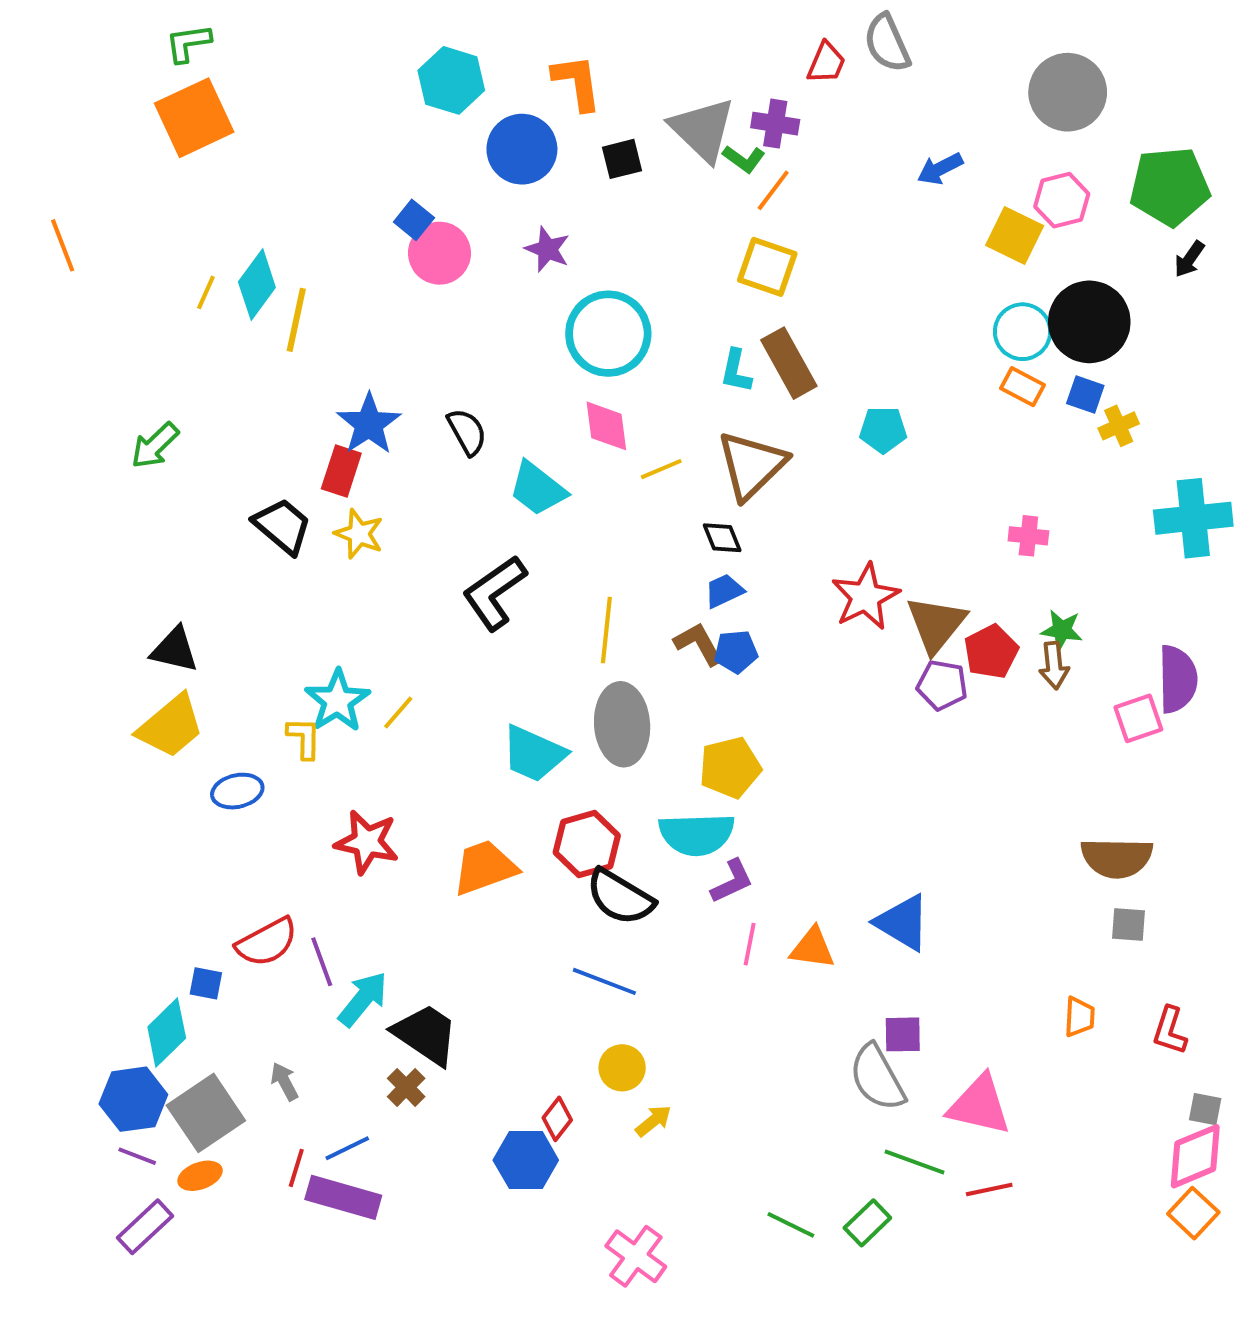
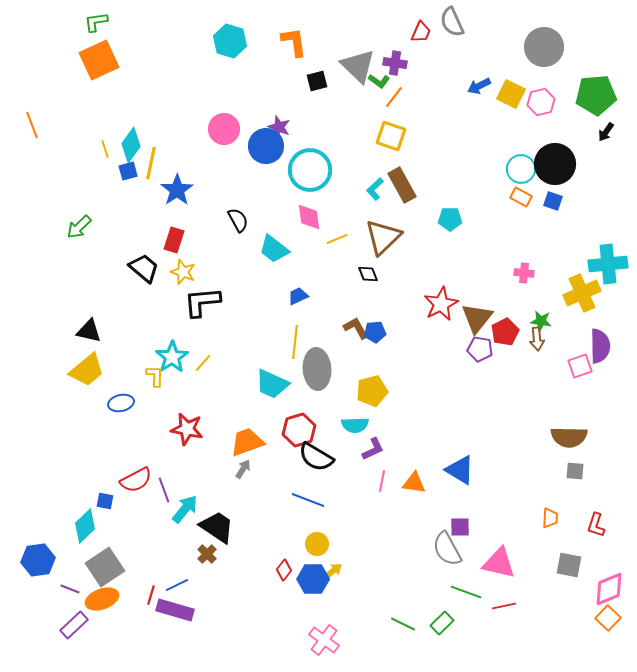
blue circle: (522, 149) -> (266, 146), moved
blue square: (414, 220) -> (128, 171), moved, turned 36
yellow square: (1015, 235) -> (511, 94), moved
yellow line: (206, 292) -> (105, 149), turned -42
cyan L-shape: (736, 371) -> (375, 189), turned 35
blue star: (369, 424) -> (177, 190), moved
yellow cross: (1119, 426) -> (582, 293), moved, size x1.8
blue trapezoid: (724, 591) -> (298, 296), moved
black L-shape: (494, 593) -> (202, 302), moved, turned 30
yellow line: (606, 630) -> (295, 342), moved
cyan semicircle: (697, 834) -> (355, 425), size x0.7
gray arrow: (284, 1082) -> (243, 469), moved, turned 60
blue hexagon: (133, 1099) -> (38, 560), moved
gray square: (1205, 1109) -> (569, 565), moved, size x1.5
blue hexagon: (526, 1160) -> (313, 579), moved
orange ellipse: (200, 1176) -> (102, 599), size x1.5

